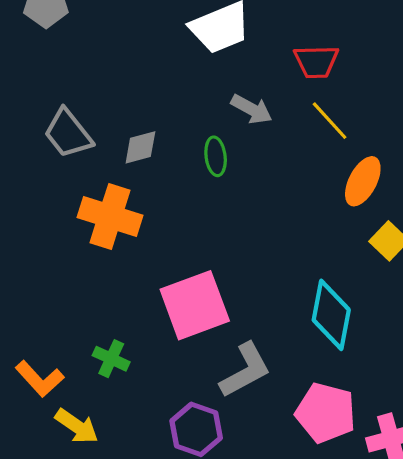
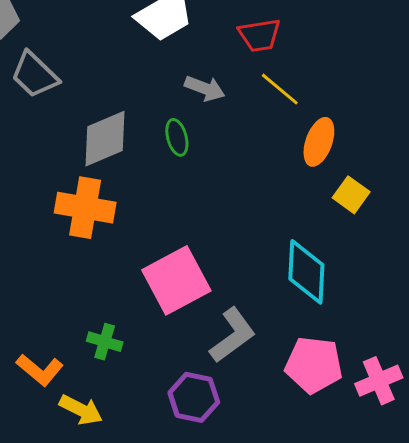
gray trapezoid: (68, 133) -> (35, 75), moved
gray diamond: (140, 147) -> (105, 139), size x1.6

